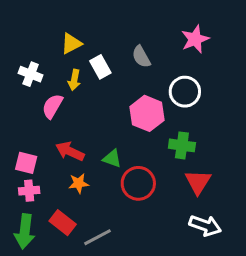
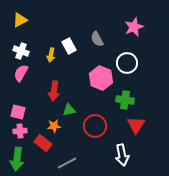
yellow triangle: (71, 44) -> (20, 20), moved
pink semicircle: (52, 106) -> (21, 73), moved
red arrow: (70, 151) -> (54, 91), moved, turned -108
green triangle: (112, 159) -> (69, 110), moved, turned -32
red rectangle: (63, 223) -> (43, 143), moved
white arrow: (205, 226) -> (122, 155), moved, turned 60

